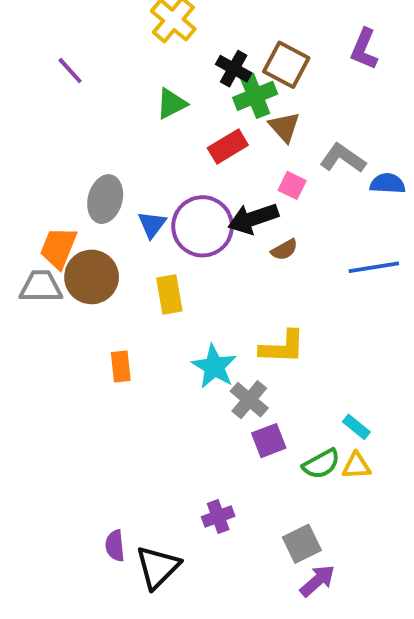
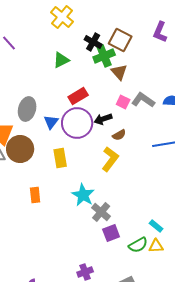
red rectangle: (228, 146) -> (78, 96), moved
gray L-shape: (343, 158) -> (143, 100), moved
black arrow: (253, 219) -> (103, 119), size x0.7
yellow L-shape: (282, 347) -> (110, 159), moved, turned -55

